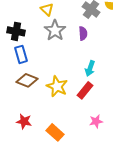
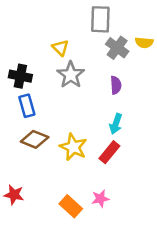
purple semicircle: (83, 33) -> (116, 85), moved
red star: (24, 121) -> (14, 195), moved
pink star: (96, 121) -> (100, 199), moved

